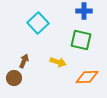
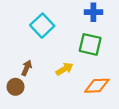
yellow arrow: (58, 62) -> (65, 69), turned -49

